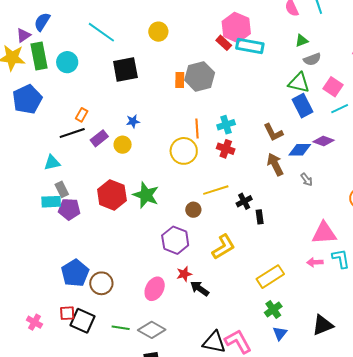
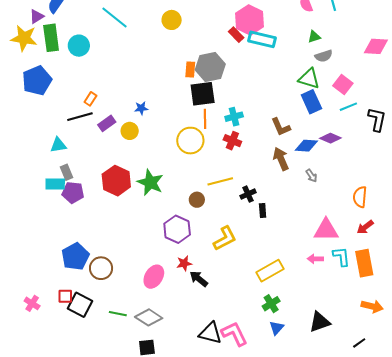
black square: (125, 70) -> (203, 94), moved

